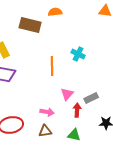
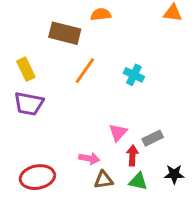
orange line: (52, 66) -> (85, 71), moved, turned 36
brown triangle: (45, 131) -> (104, 180), moved
green triangle: (74, 135) -> (138, 181), moved

